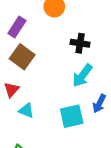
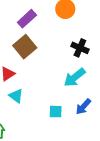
cyan square: (72, 116) -> (56, 112), size x0.6

